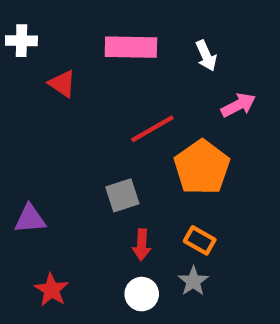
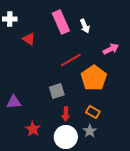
pink rectangle: (131, 47) -> (61, 22), turned 65
white arrow: (206, 56) -> (85, 26), moved
red star: (52, 290) -> (33, 129), moved
white circle: (142, 294) -> (66, 137), size x1.5

